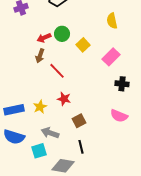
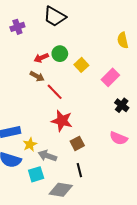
yellow semicircle: (112, 21) -> (123, 40), moved
brown arrow: (40, 56) -> (37, 76), turned -80
black cross: (122, 84) -> (122, 105), turned 32
red star: (64, 99) -> (62, 121), size x1.5
yellow star: (40, 107) -> (30, 144), moved

